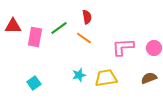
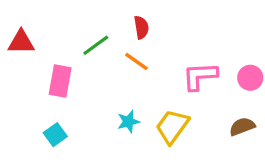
pink rectangle: (35, 37) -> (60, 81), moved
yellow trapezoid: (106, 78) -> (172, 126), turned -45

